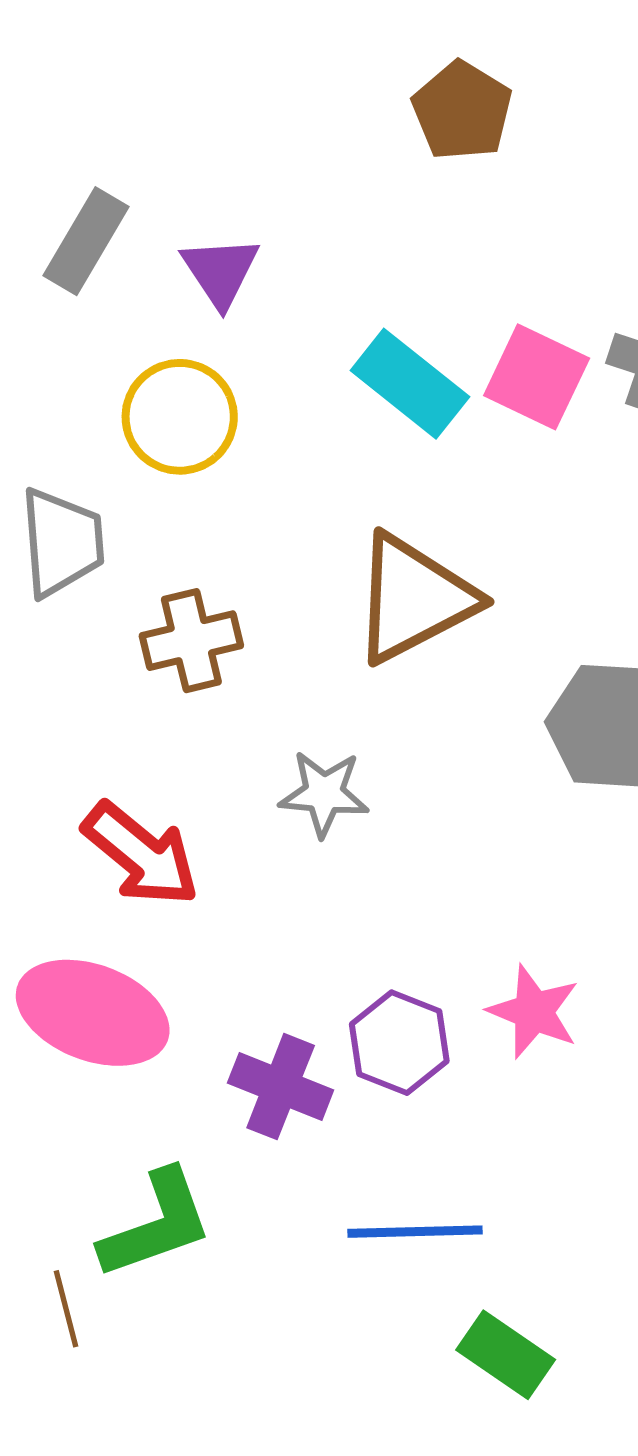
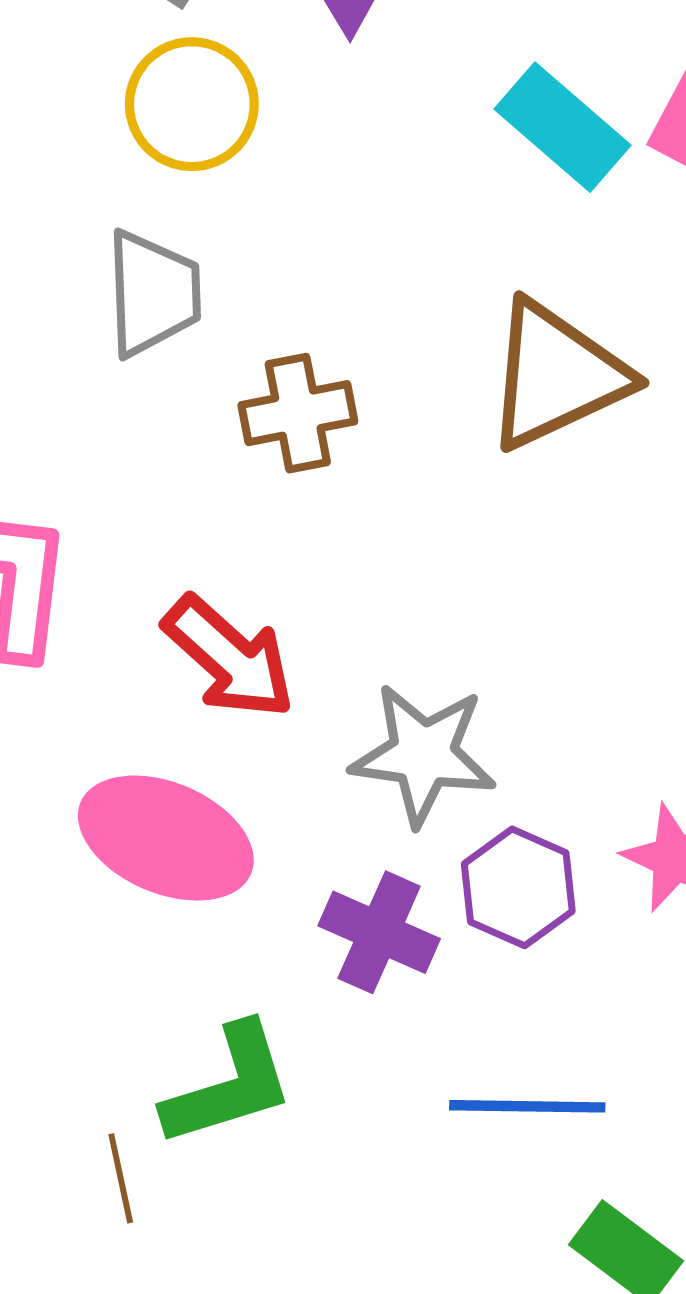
yellow circle: (180, 417) -> (192, 104), moved
gray star: (324, 794) -> (423, 754), moved, size x1.4

